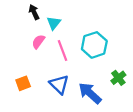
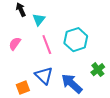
pink semicircle: (38, 42) -> (15, 44), moved
orange square: (23, 83) -> (23, 88), moved

